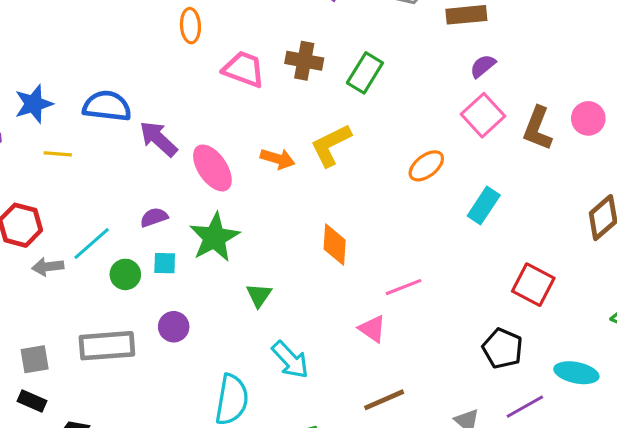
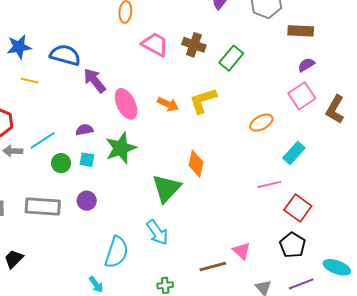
red square: (533, 285) -> (298, 208), moved
pink line: (404, 287) -> (269, 184), moved
green triangle: (259, 295) -> (166, 188), moved, size x1.8
pink triangle: (372, 329) -> (242, 251), moved

